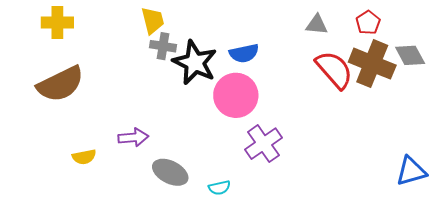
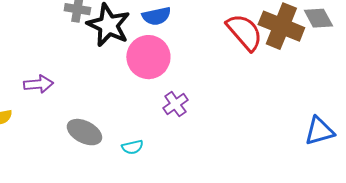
purple arrow: (133, 137) -> (38, 84), moved
purple cross: (263, 144) -> (175, 104), size x0.7

